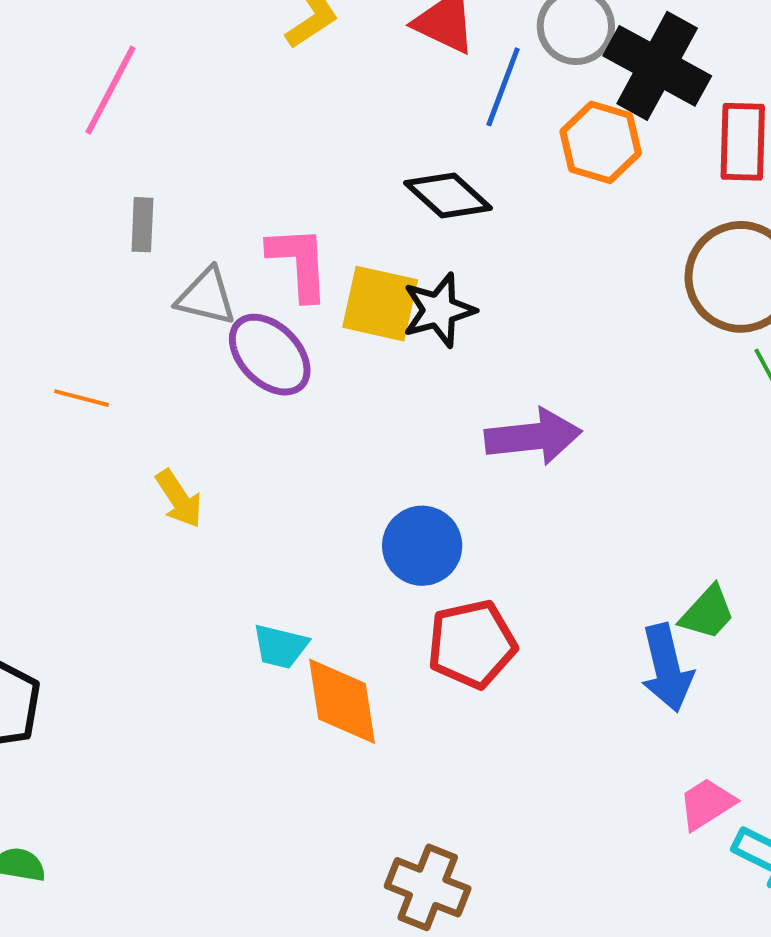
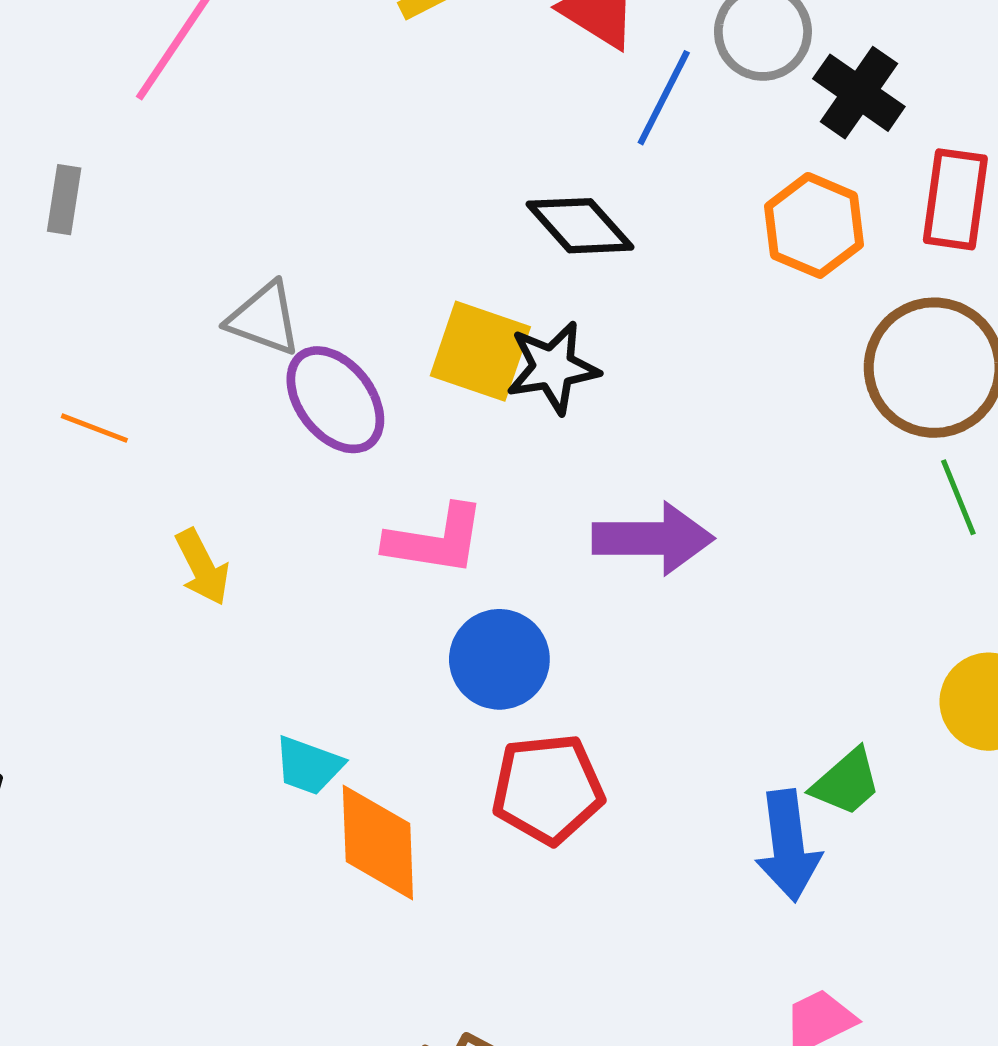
black cross: (657, 66) -> (859, 93), size x0.7
orange hexagon: (601, 142) -> (814, 225), moved
gray rectangle: (142, 225) -> (64, 200), moved
pink L-shape: (299, 263) -> (435, 540), moved, turned 96

